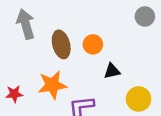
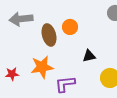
gray arrow: (26, 24) -> (21, 19), turned -80
orange circle: (93, 44) -> (70, 27), moved

